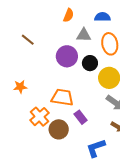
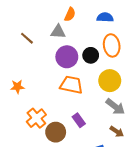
gray triangle: (84, 35) -> (58, 32), moved
black circle: (90, 63) -> (91, 55), moved
orange trapezoid: (62, 97) -> (71, 85), moved

